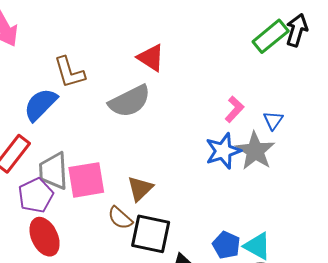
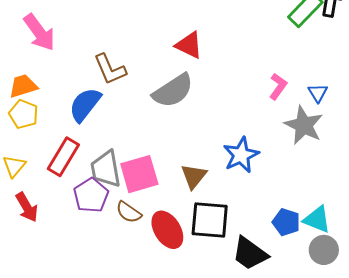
blue star: (223, 151) -> (241, 155), moved
brown semicircle: (120, 218) -> (129, 212), moved
red ellipse: (45, 237) -> (167, 230), moved

